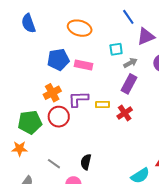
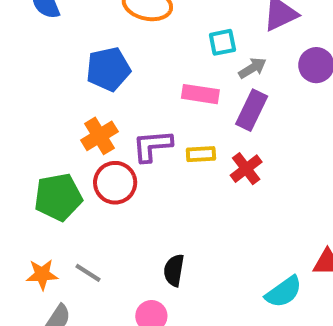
pink rectangle: (83, 65) -> (200, 94), moved
orange star: (20, 149) -> (42, 274), moved
gray line: (54, 164) -> (88, 273), moved

